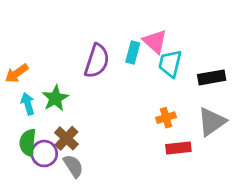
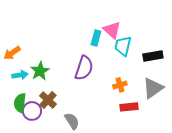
purple semicircle: (97, 61) -> (84, 68), moved
cyan arrow: (28, 104) -> (20, 75), turned 98
gray semicircle: (73, 166) -> (72, 121), moved

